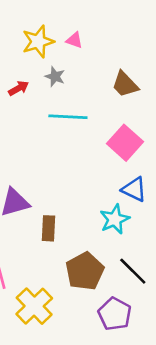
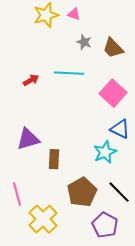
gray star: (55, 77) -> (84, 42), moved
red arrow: (19, 88) -> (31, 80), moved

